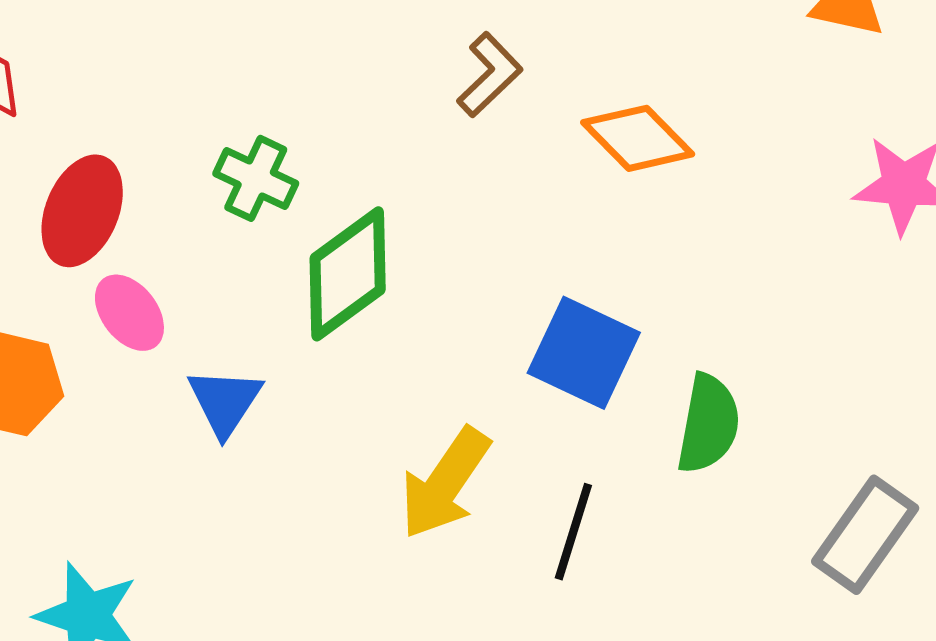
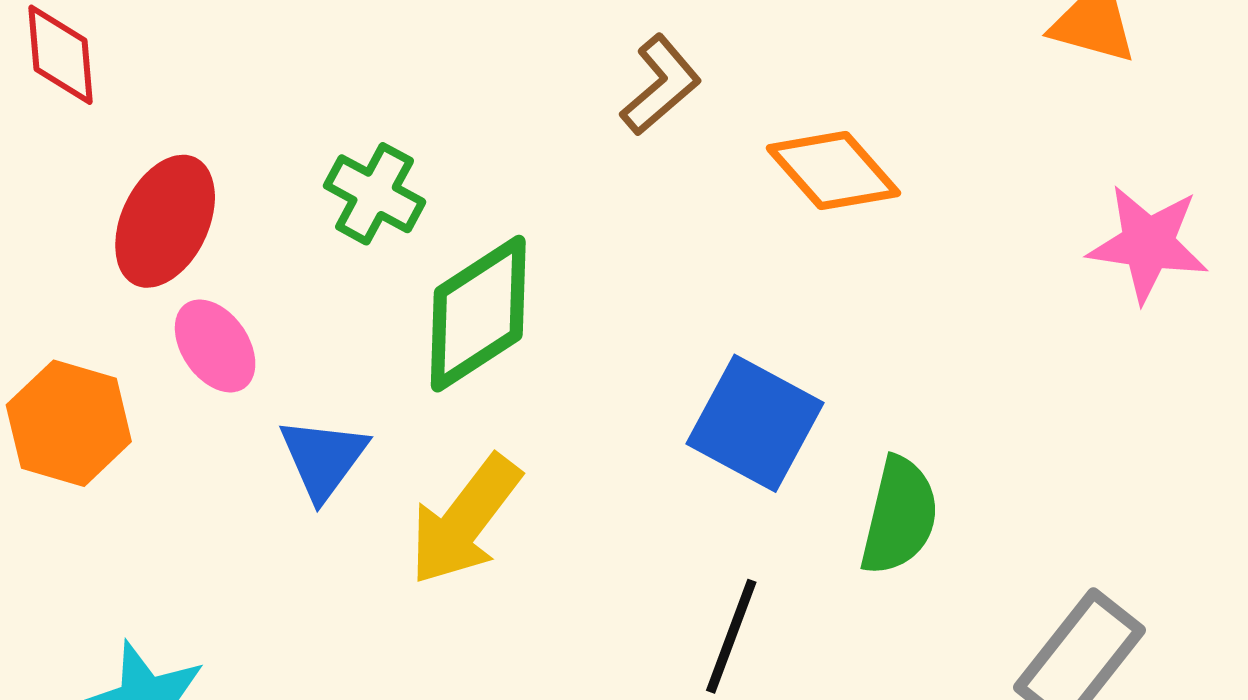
yellow arrow: (445, 483) -> (465, 520), moved

